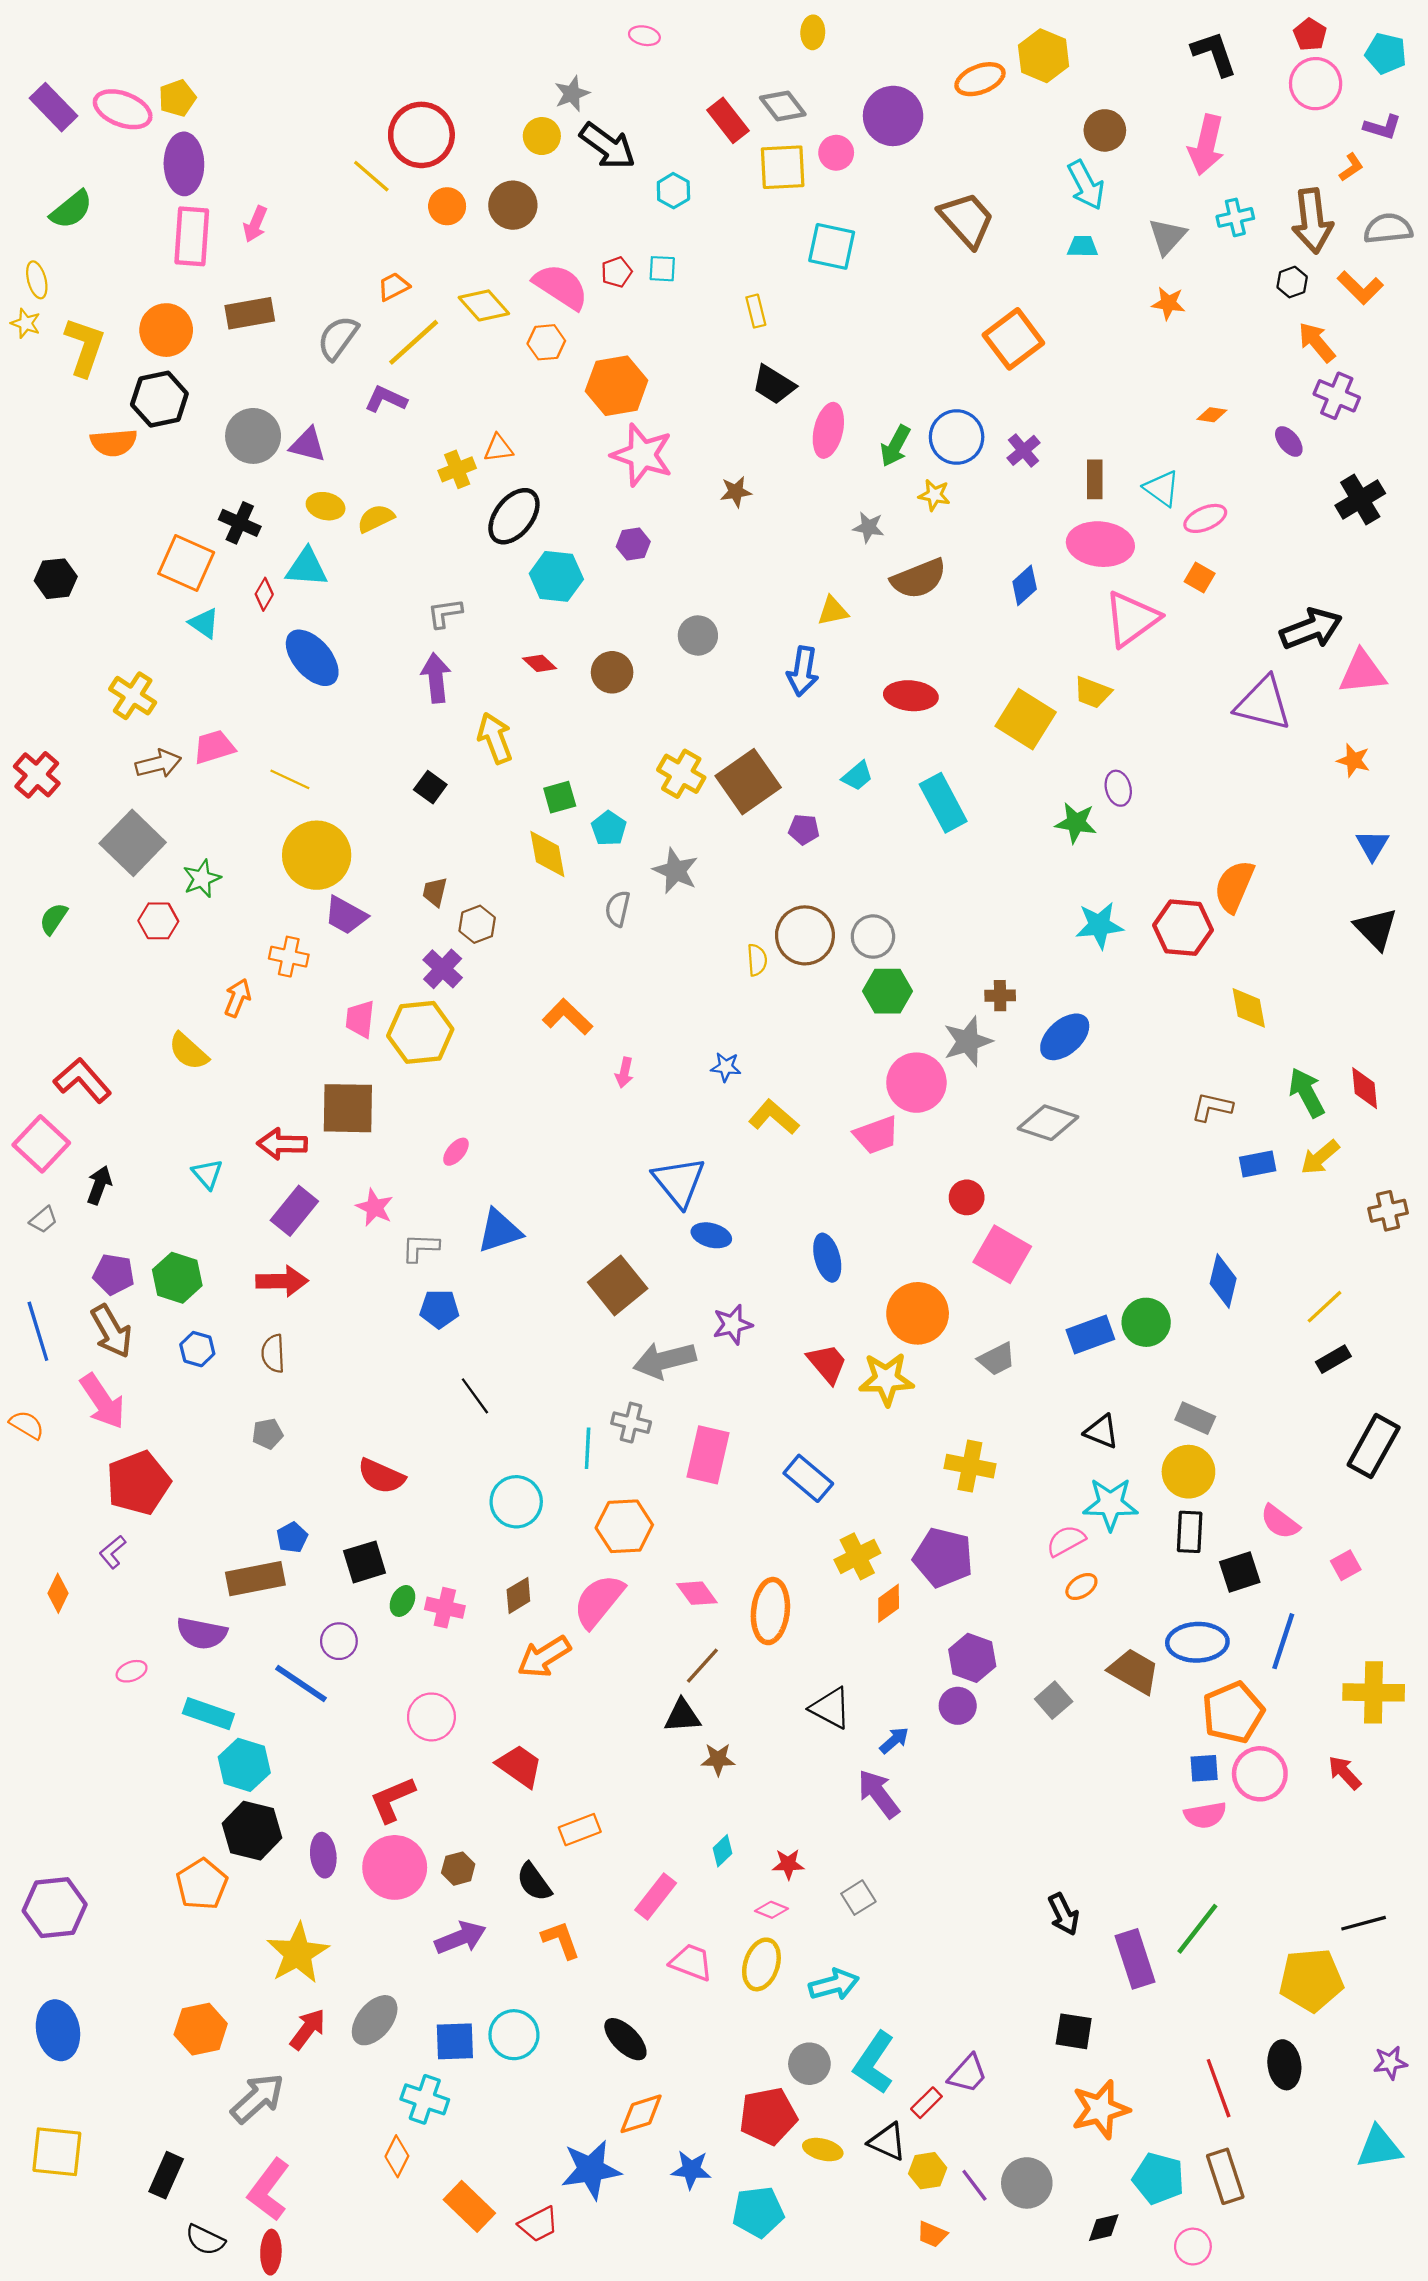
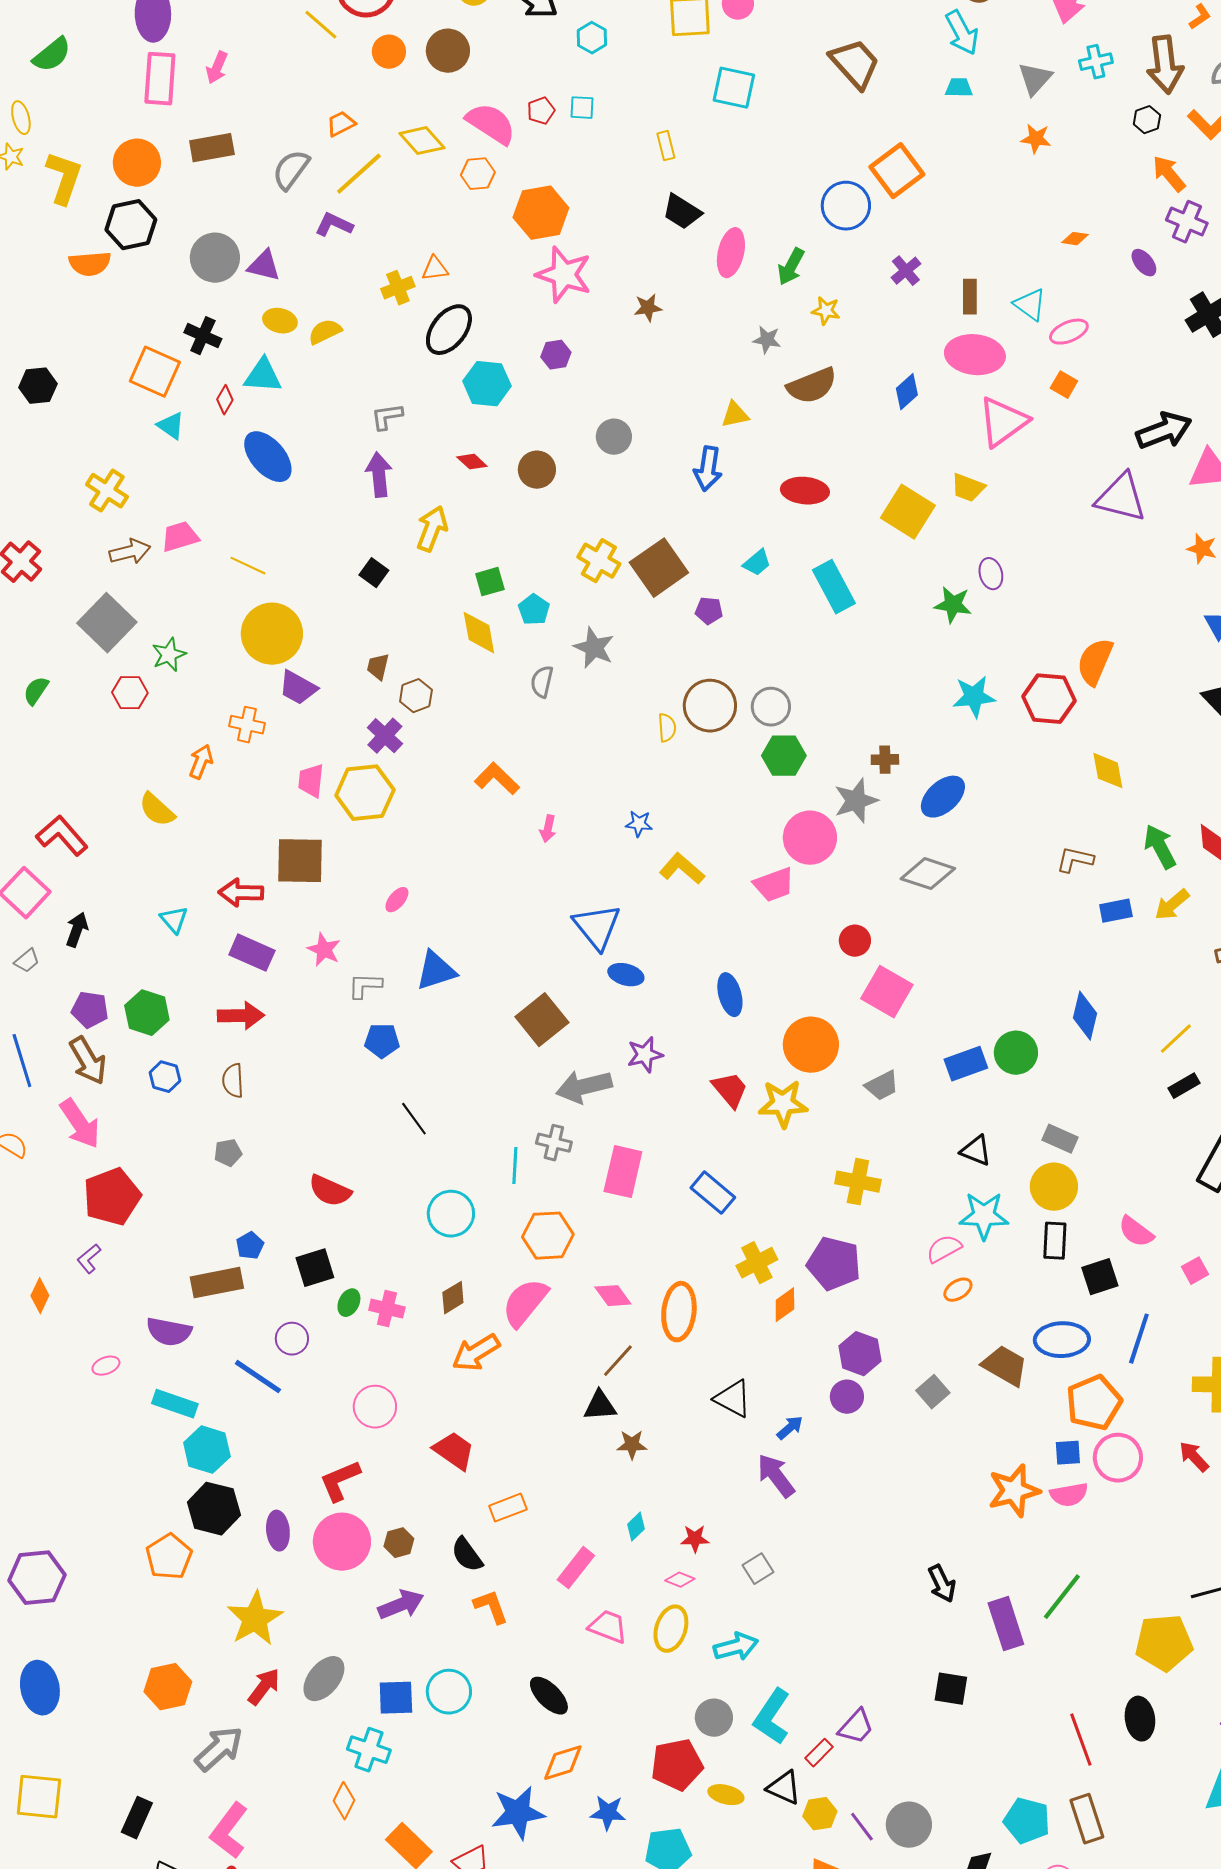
blue circle: (957, 437) -> (846, 206), moved
yellow arrow: (495, 738) -> (432, 529), turned 42
purple rectangle: (294, 1211) -> (252, 953), turned 75
orange star: (1100, 2109) -> (1014, 1491), moved

